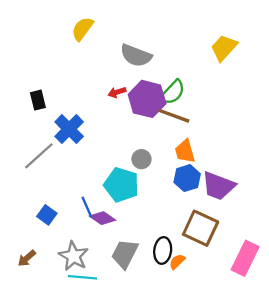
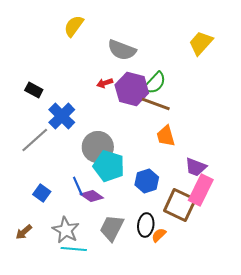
black rectangle: (38, 100) -> (34, 90), turned -48
gray circle: (141, 159) -> (98, 147), moved, size x1.8
blue hexagon: (187, 178) -> (147, 181), moved
purple trapezoid: (218, 186) -> (196, 167), size x0.7
pink rectangle: (245, 258) -> (201, 190), moved

